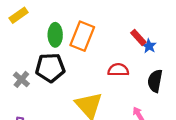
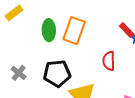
black pentagon: (50, 68) -> (57, 73), moved
red semicircle: (118, 70) -> (109, 61), turned -90

